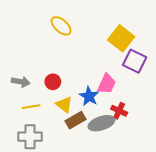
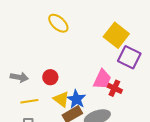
blue star: (89, 96) -> (76, 99), moved
red cross: (119, 111) -> (114, 88), moved

